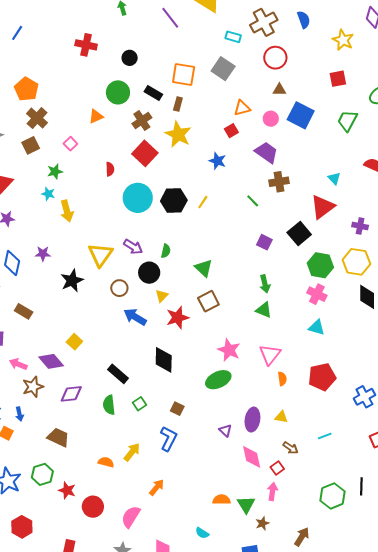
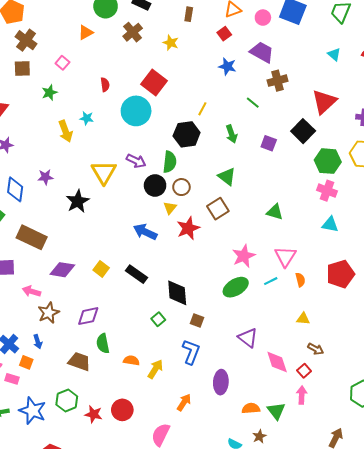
brown rectangle: (178, 104) -> (189, 14), moved
yellow star: (178, 134) -> (171, 43), size x0.6
brown square: (31, 145) -> (22, 69), turned 30
red square: (145, 153) -> (154, 82), moved
blue star: (218, 161) -> (227, 66), moved
cyan triangle: (334, 178) -> (334, 54), moved
cyan star: (48, 194) -> (87, 118), moved
black hexagon: (174, 201) -> (187, 134), moved
green semicircle: (166, 251) -> (170, 162), size x1.5
green triangle: (204, 268) -> (227, 177), moved
green arrow: (265, 284) -> (232, 134), moved
brown circle: (119, 288) -> (181, 187), moved
brown rectangle: (24, 311) -> (32, 237), size x1.6
yellow square: (74, 342) -> (101, 269), moved
pink star: (229, 350) -> (244, 256), turned 30
black diamond: (164, 360) -> (177, 293), moved
purple diamond: (51, 361) -> (62, 270), moved, turned -35
black rectangle: (118, 374) -> (137, 274), moved
green semicircle: (109, 405) -> (103, 343), moved
purple ellipse: (252, 420) -> (221, 382), moved
purple triangle: (225, 430) -> (248, 338), size x1.5
cyan line: (325, 436) -> (271, 281), moved
orange semicircle: (106, 462) -> (131, 360), moved
red circle: (93, 507) -> (122, 410), moved
brown star: (262, 523) -> (259, 436), moved

